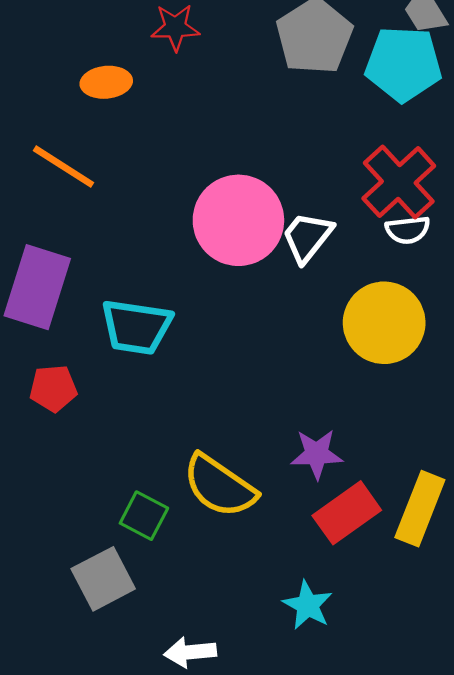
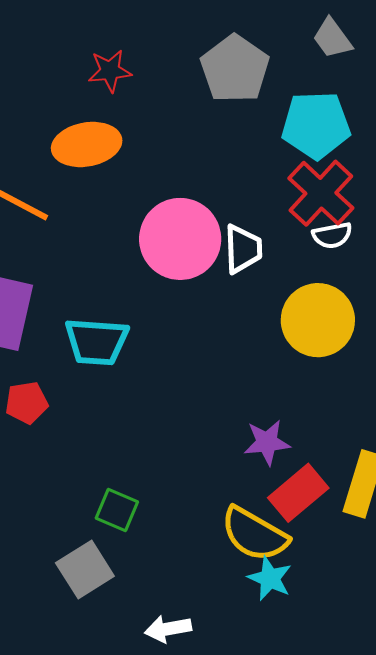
cyan pentagon: (403, 64) -> (316, 125), moved
orange ellipse: (106, 82) -> (87, 144), moved, size x1.5
white trapezoid: (307, 237) -> (243, 249), turned 144
yellow semicircle: (220, 486) -> (255, 534), moved

